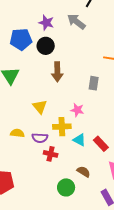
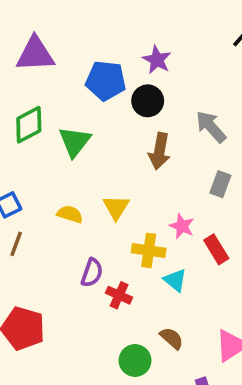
gray arrow: (76, 22) -> (211, 127), moved
yellow semicircle: (17, 133) -> (70, 214), moved
purple semicircle: (40, 138) -> (92, 273), moved, turned -84
red rectangle: (101, 144) -> (216, 249), moved

